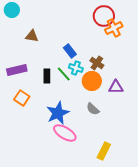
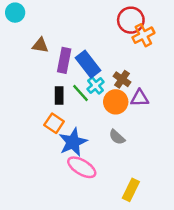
blue rectangle: (70, 51) -> (88, 64), size x1.5
cyan cross: (76, 68) -> (96, 86), turned 32
purple rectangle: (17, 70) -> (64, 60), moved, turned -66
purple triangle: (116, 87) -> (140, 98), moved
orange square: (22, 98) -> (54, 123), moved

